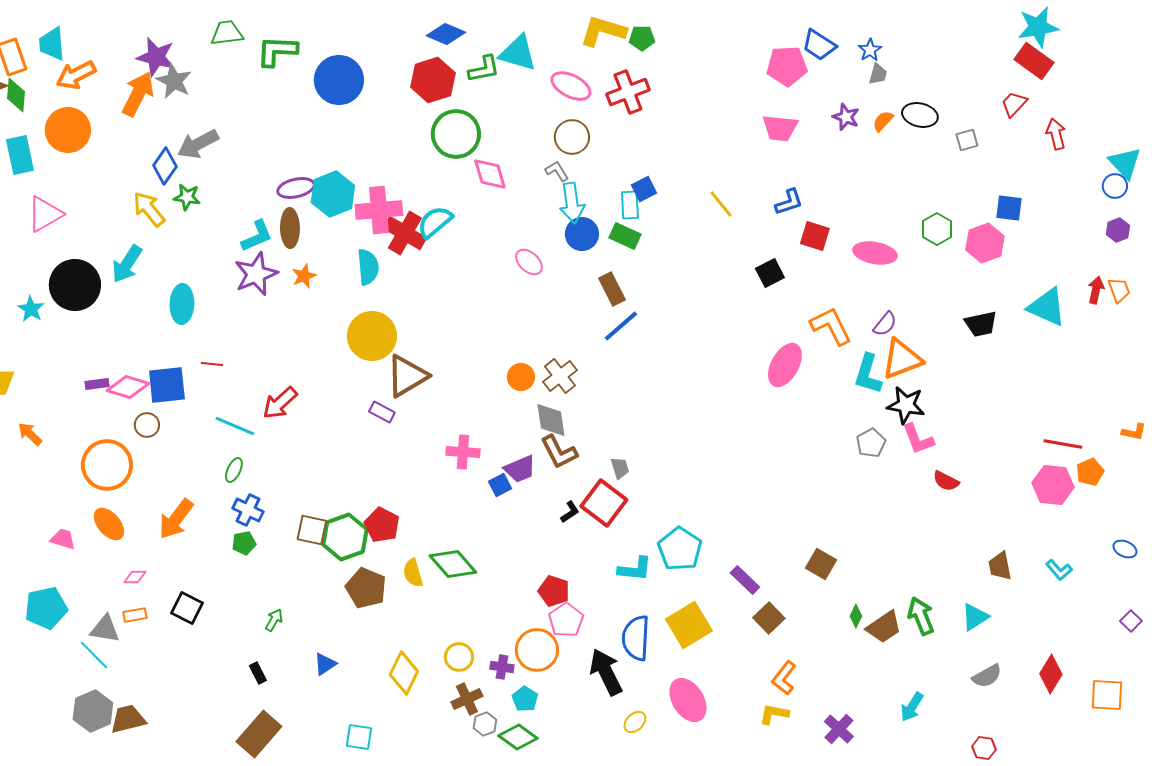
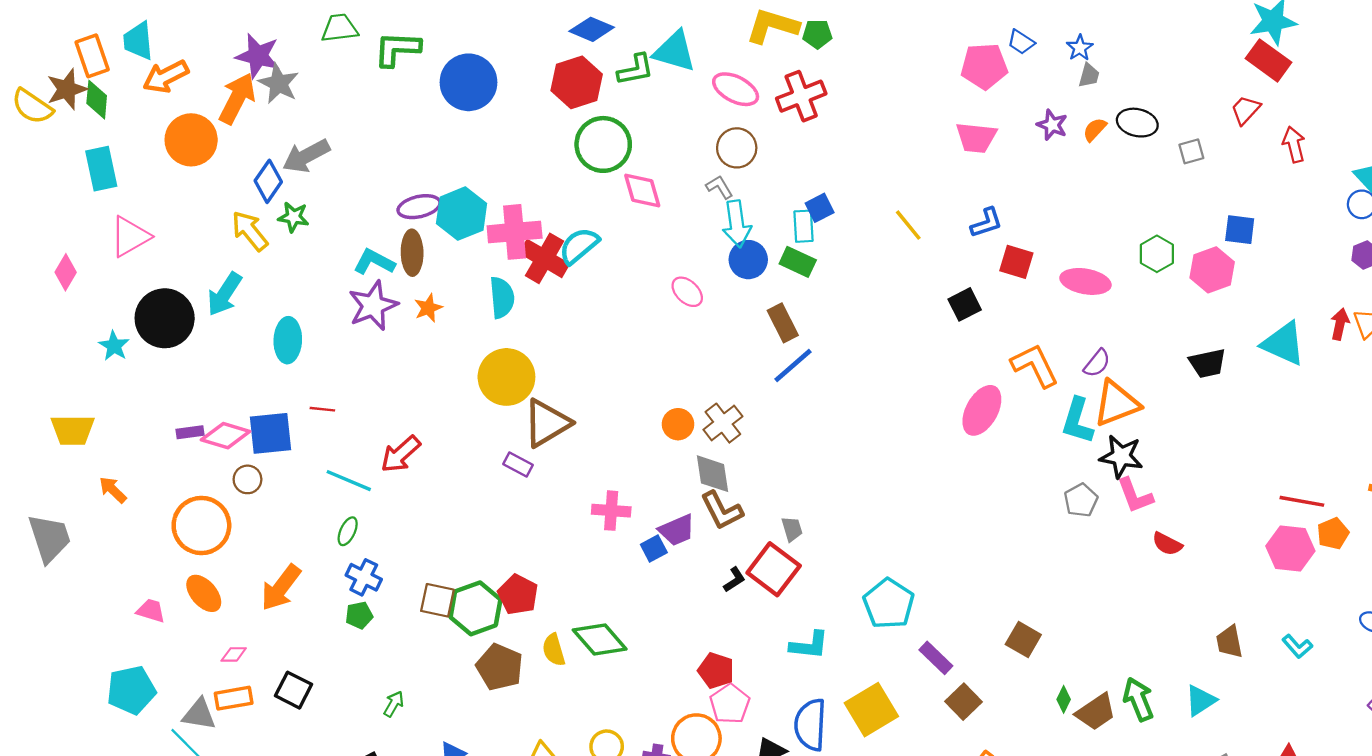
blue trapezoid: (819, 45) -> (1021, 42), size x0.7
orange circle: (68, 130) -> (191, 140), moved
cyan L-shape: (257, 236) -> (374, 262), turned -129
cyan pentagon: (680, 549) -> (889, 604), moved
orange rectangle: (135, 615) -> (234, 698), size x1.4

